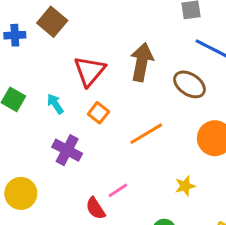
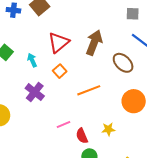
red semicircle: (95, 208) -> (82, 136), moved

